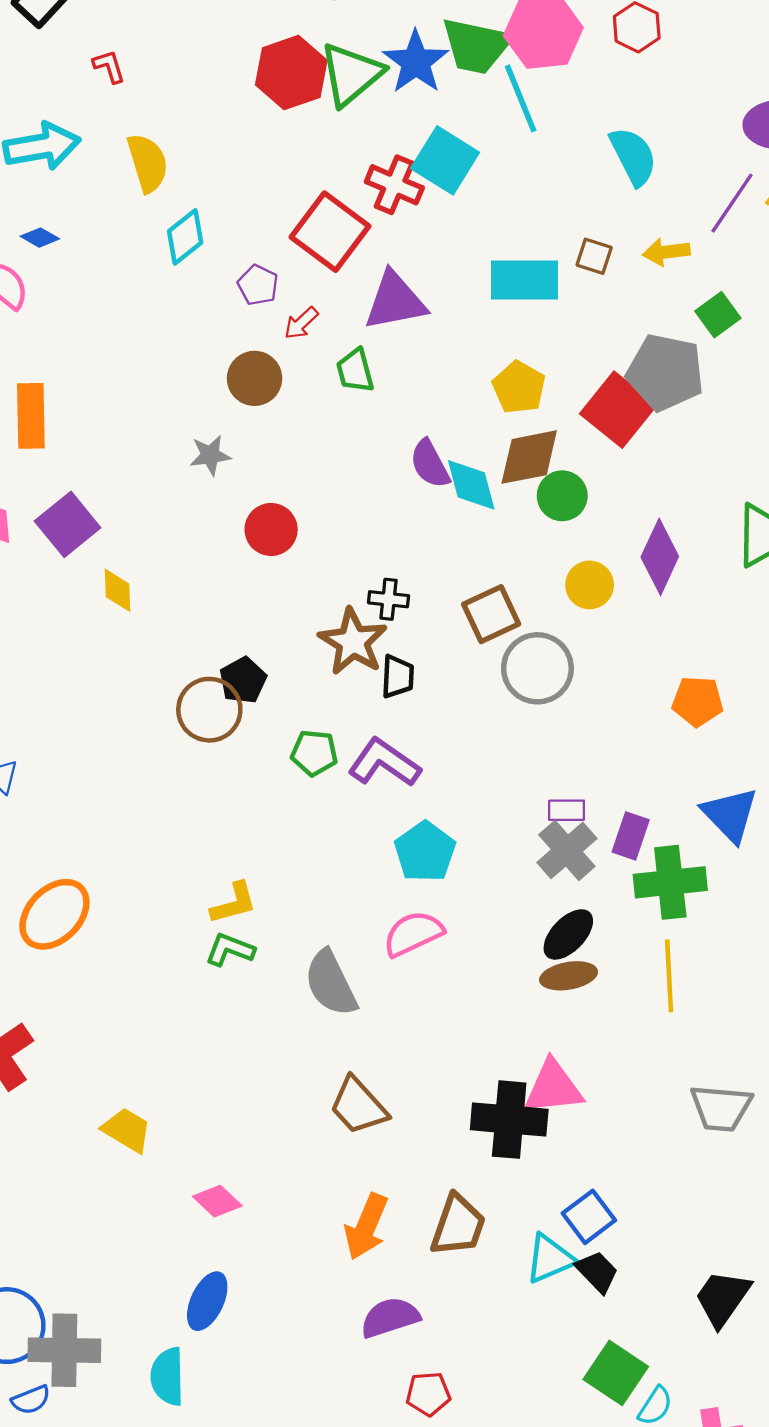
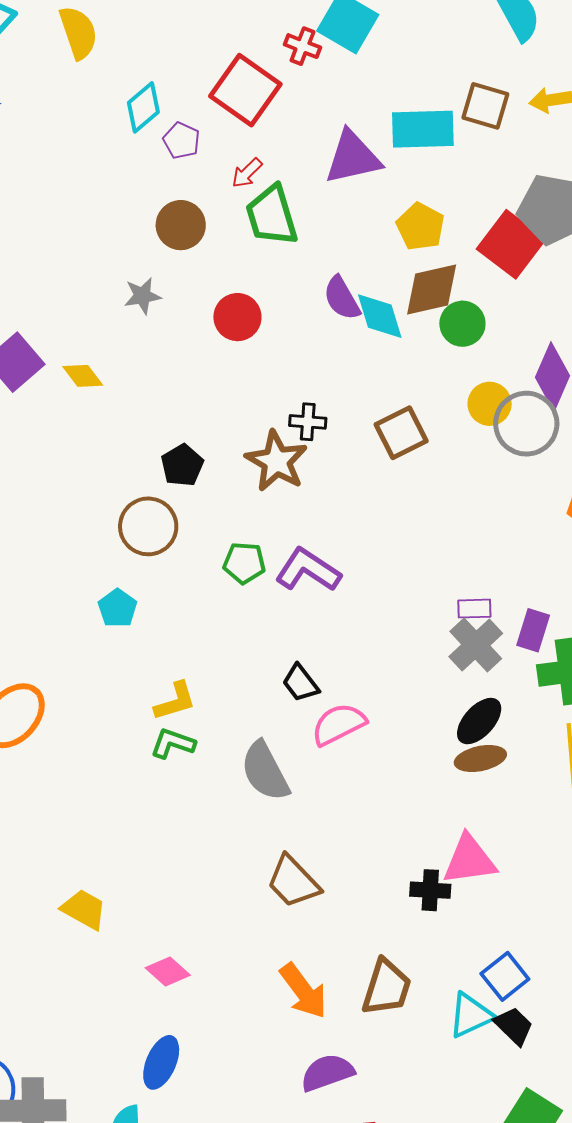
red cross: (394, 185) -> (302, 46), size x0.7
cyan diamond: (185, 237) -> (143, 107), moved
brown square: (594, 256) -> (485, 106), size x1.4
purple triangle: (395, 301) -> (353, 157), moved
red arrow: (301, 323) -> (247, 173), moved
green trapezoid: (355, 371) -> (272, 216), size x1.5
red circle: (271, 529) -> (237, 317), moved
yellow diamond: (117, 590) -> (83, 376), moved, turned -33
gray circle: (537, 668) -> (526, 424), moved
black trapezoid: (398, 677) -> (301, 683), moved, turned 141
black pentagon: (243, 680) -> (182, 465), moved
cyan pentagon: (425, 852) -> (118, 608), moved, size x0.7
black cross: (509, 1120) -> (430, 890), size x0.6
orange arrow: (366, 1227) -> (303, 991), turned -58

